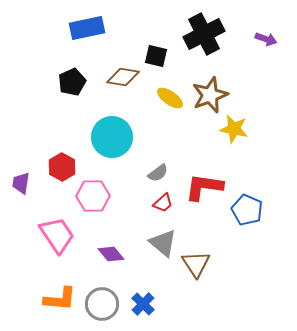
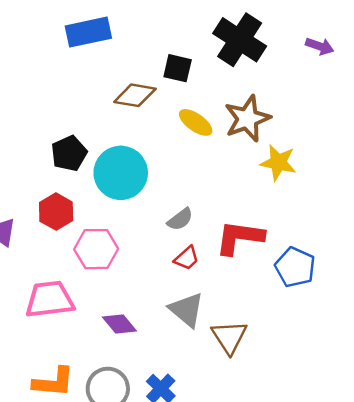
black cross: (204, 34) -> (240, 40), turned -30
black pentagon: (72, 82) -> (69, 153), moved
pink trapezoid: (57, 235) -> (50, 299), turned -63

